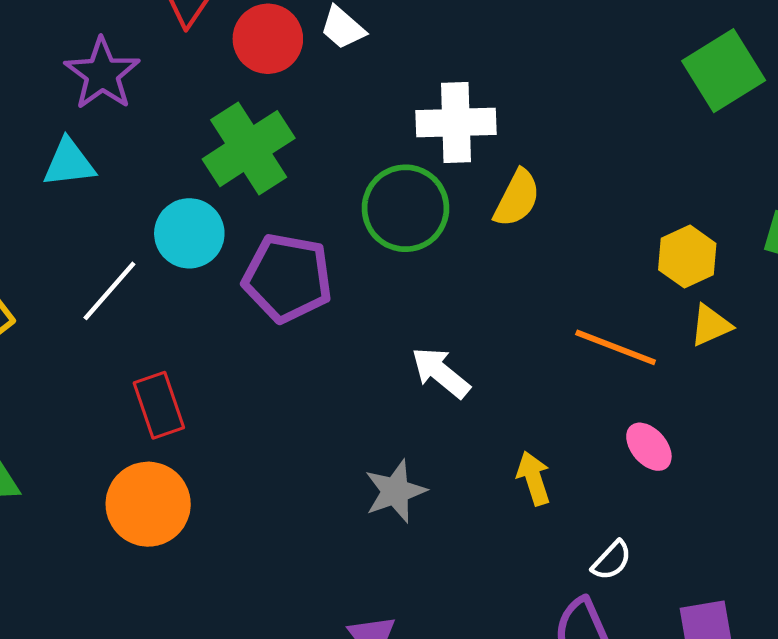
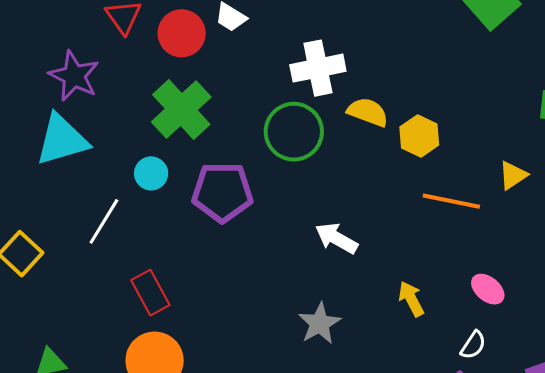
cyan triangle: (69, 163) -> (62, 140), size x1.5
yellow semicircle: (517, 198) -> (368, 112), turned -87
cyan circle: (189, 233) -> (151, 173), size x0.7
yellow hexagon: (687, 257) -> (419, 136), moved
pink ellipse: (649, 447) -> (488, 289), moved

